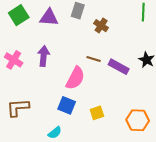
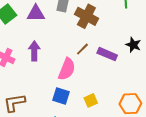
brown cross: (101, 26) -> (86, 16), size x1.6
brown line: (94, 59) -> (82, 49), turned -56

